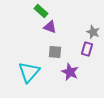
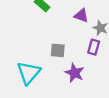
purple triangle: (50, 27) -> (81, 16), moved

